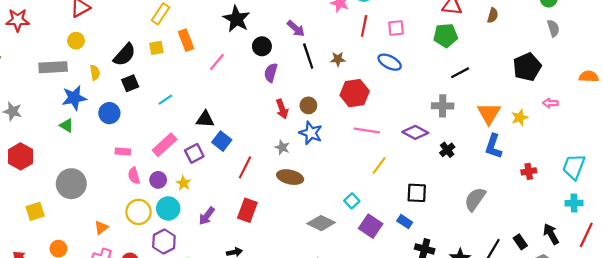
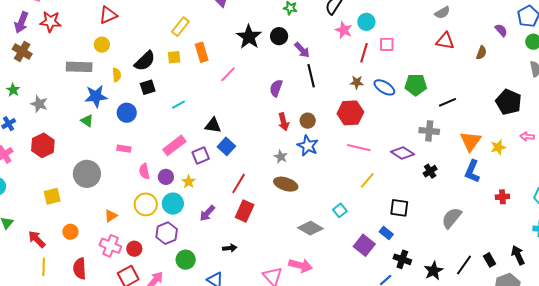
pink square: (396, 28) -> (387, 44), moved
green pentagon: (446, 35) -> (416, 85), moved
black circle: (262, 46) -> (279, 36), moved
brown star: (338, 59) -> (357, 82), moved
black pentagon: (527, 67) -> (509, 102), turned -30
pink rectangle: (123, 152) -> (124, 149), moved
red line: (245, 167) -> (239, 184), moved
purple square: (371, 226) -> (364, 245), moved

